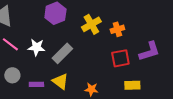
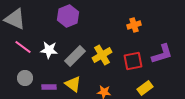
yellow cross: (91, 24) -> (102, 55), moved
orange cross: (117, 29) -> (134, 25), moved
yellow rectangle: (132, 85) -> (145, 88), turned -35

